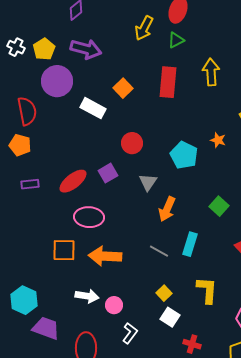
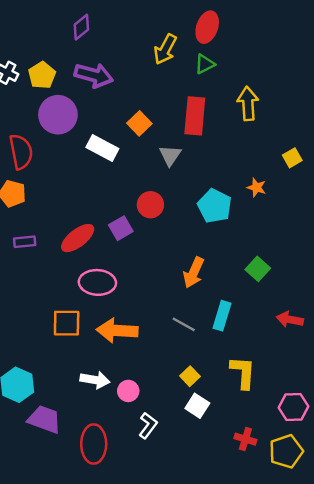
red circle: (132, 143) -> (150, 205), moved
gray triangle: (148, 182) -> (170, 155), moved
red cross: (192, 344) -> (245, 439), moved

